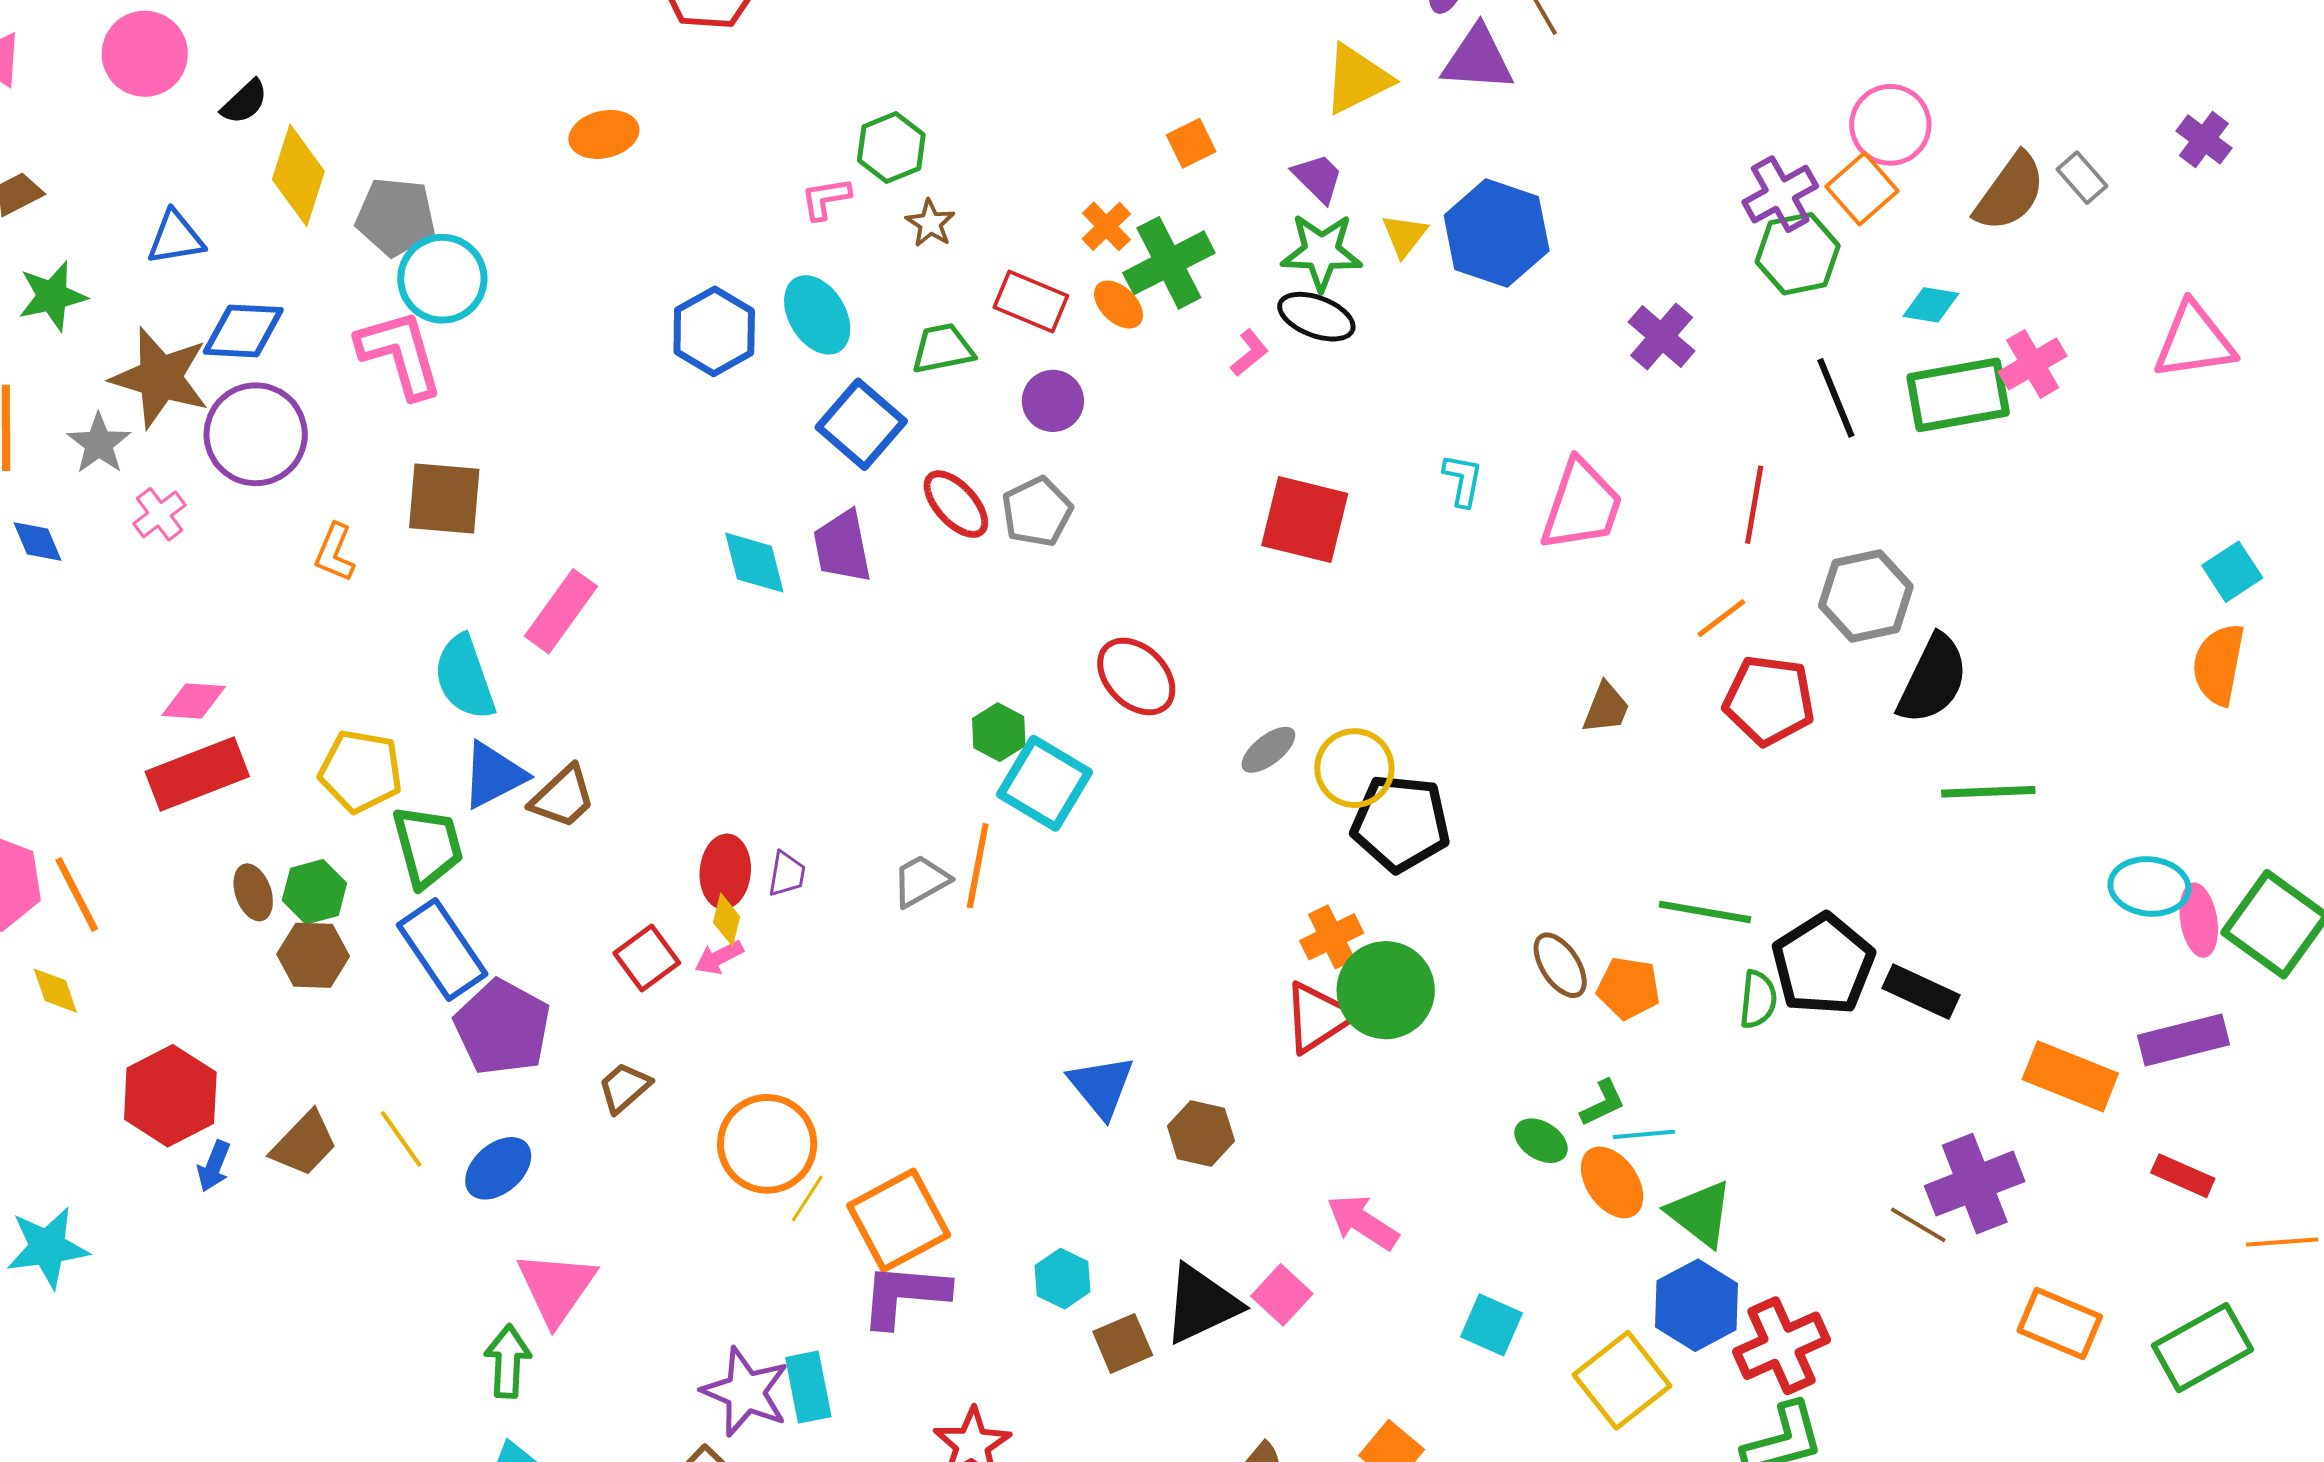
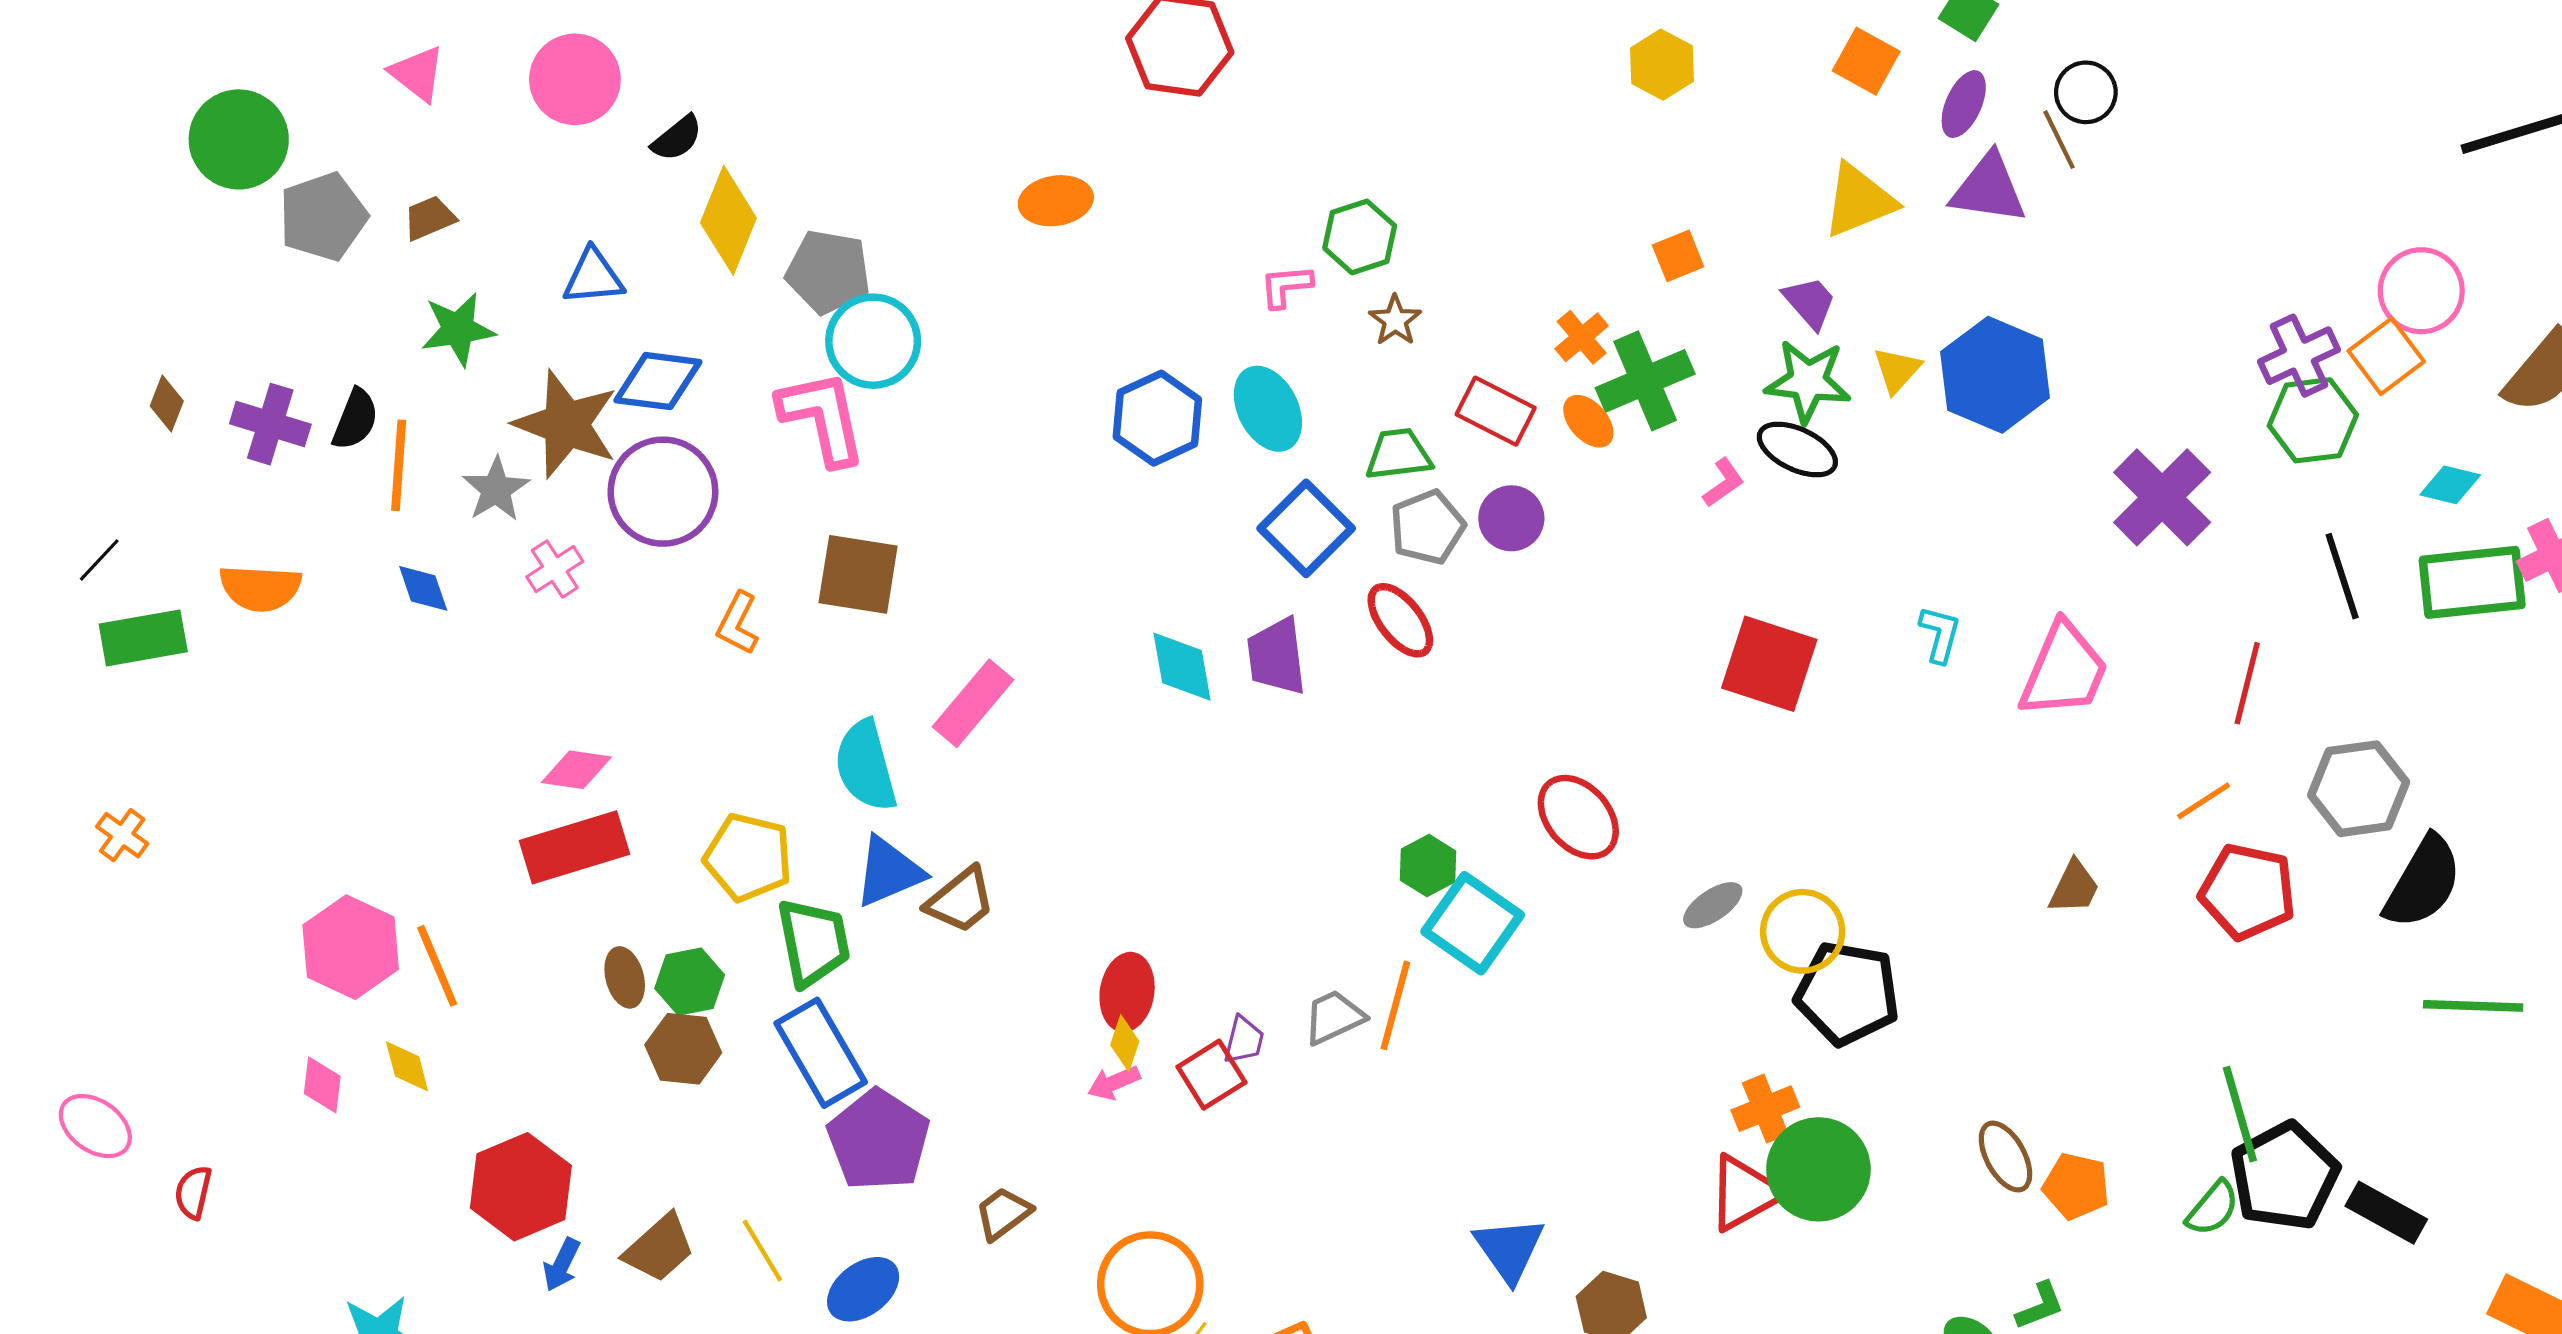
purple cross: (1662, 336) -> (2162, 497), size x1.4
gray pentagon: (1037, 512) -> (1427, 527), moved
purple trapezoid: (787, 874) -> (1244, 1040), moved
green line: (1705, 912) -> (2240, 1114), moved, turned 60
red square: (647, 958) -> (1211, 1075), moved
green semicircle: (1758, 999) -> (2213, 1208), turned 30

